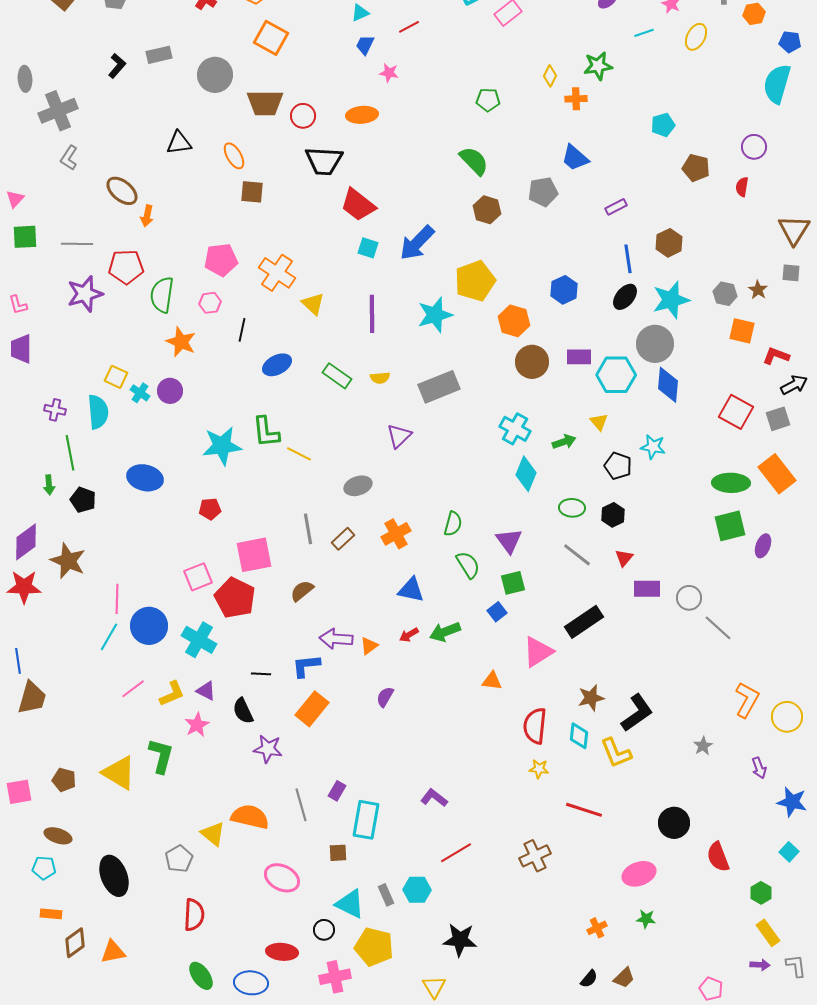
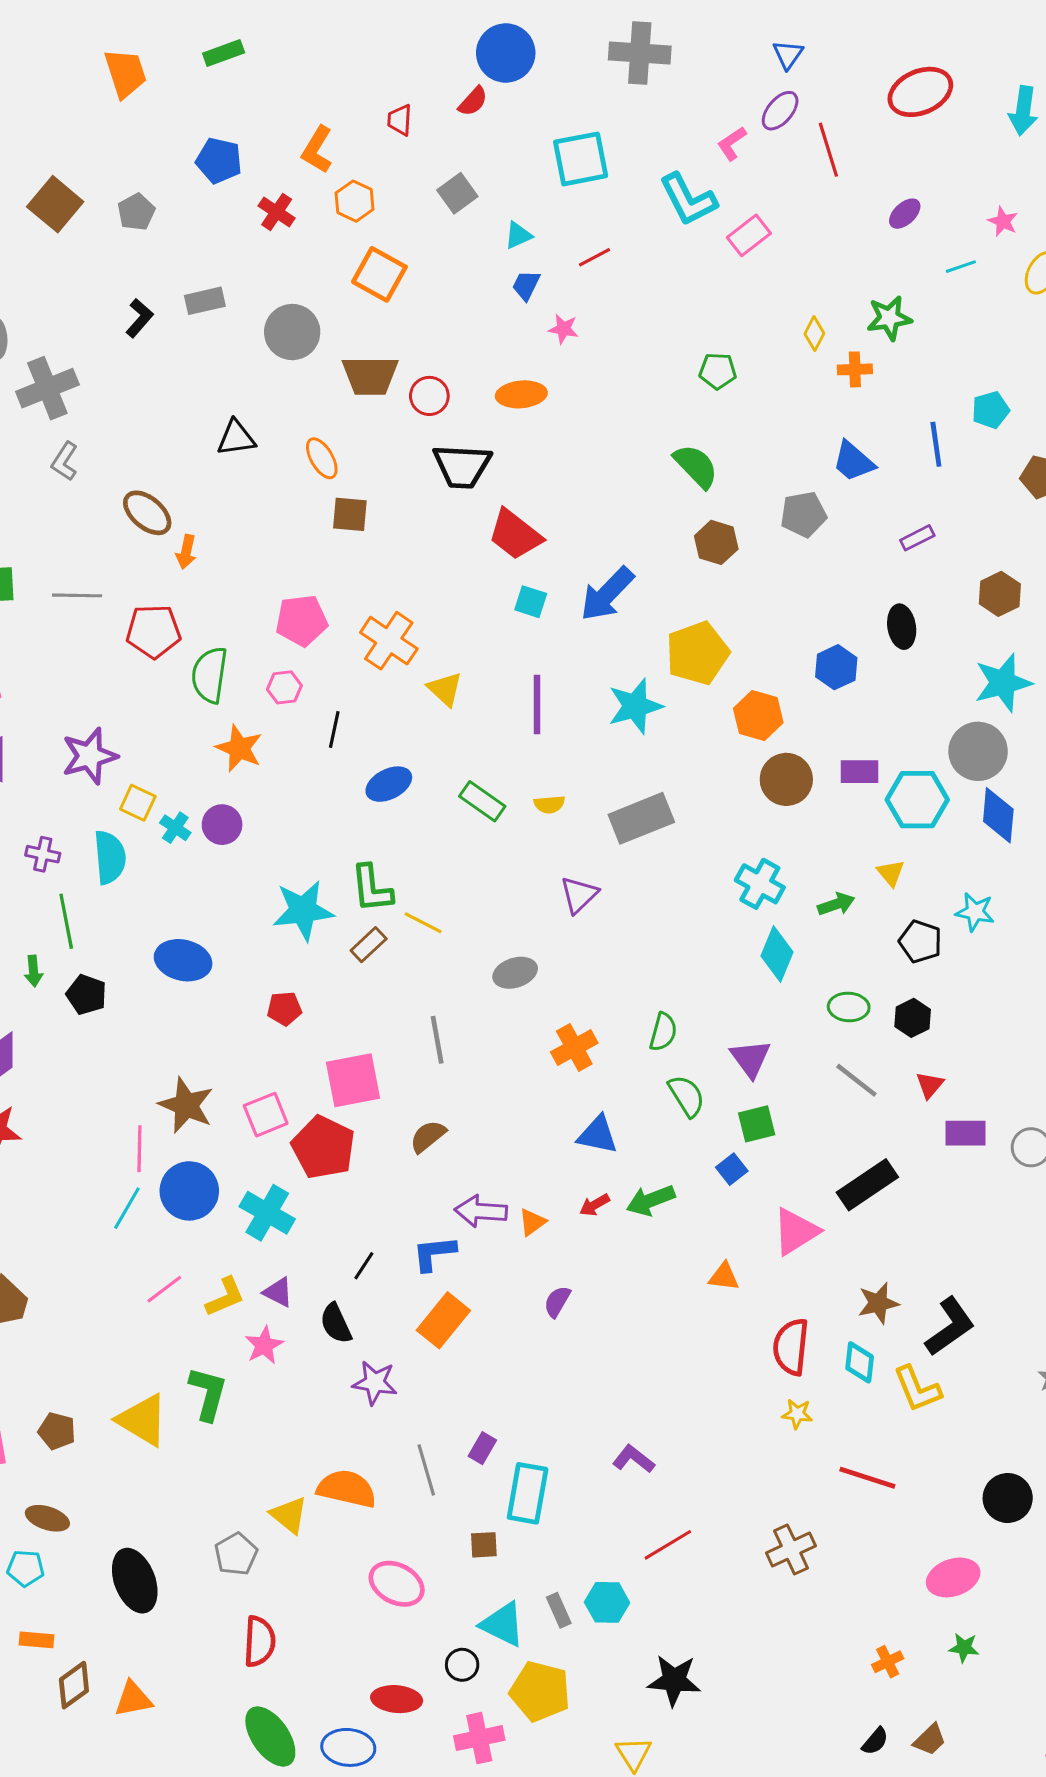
blue line: (628, 259) -> (936, 444), moved
purple star: (85, 294) -> (90, 756), moved
black ellipse: (625, 297) -> (902, 627), moved, turned -48
brown rectangle: (343, 539) -> (369, 945), moved
brown star: (68, 561) -> (186, 1105), moved
black line: (261, 674) -> (364, 1266), turned -60
green ellipse: (201, 976) -> (270, 1737), size x1.4

